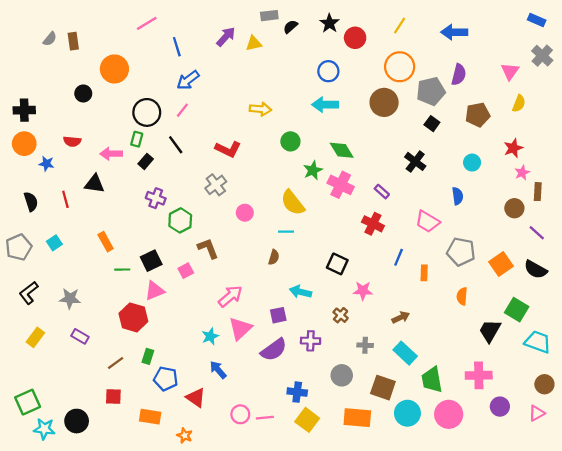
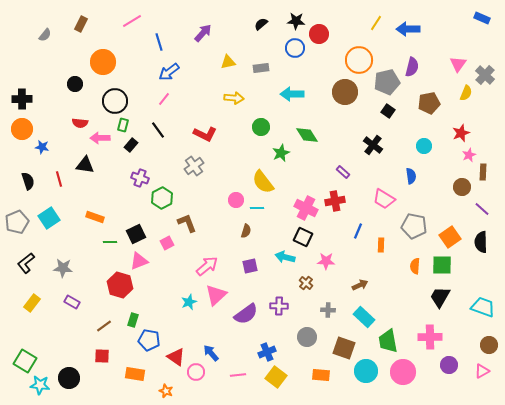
gray rectangle: (269, 16) -> (261, 68), moved
black star: (329, 23) -> (296, 21), turned -30
yellow line: (400, 26) -> (376, 23), moved
brown rectangle: (73, 41) -> (81, 24), moved, turned 35
yellow triangle: (254, 43) -> (228, 62), moved
gray cross: (542, 56) -> (485, 75), moved
blue circle: (328, 71) -> (295, 48), moved
black circle: (147, 112) -> (115, 101), moved
red semicircle: (72, 141) -> (80, 123), moved
pink cross: (341, 185) -> (306, 208), moved
pink circle: (245, 213) -> (236, 200), moved
red cross: (373, 224) -> (335, 201), turned -36
orange rectangle: (106, 242) -> (95, 217), turned -42
cyan square: (54, 243) -> (49, 218), size x1.5
black semicircle: (536, 270) -> (481, 242), turned 60
cyan arrow: (300, 292) -> (285, 257), moved
green square: (517, 310) -> (442, 265), moved, turned -30
purple square: (278, 315) -> (250, 266), moved
blue arrow: (218, 370) -> (211, 353), moved
blue cross: (297, 392) -> (267, 352), turned -30
green square: (28, 402) -> (25, 361), turned -35
pink circle: (240, 414) -> (196, 372), moved
orange rectangle: (357, 418) -> (321, 375), size x0.7

